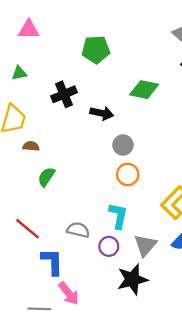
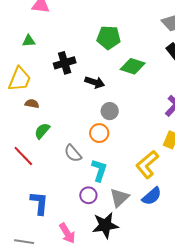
green pentagon: (96, 50) -> (109, 38), moved
orange circle: (128, 174) -> (99, 133), moved
red line: (27, 229) -> (23, 156), moved
gray semicircle: (78, 230) -> (73, 153), moved, turned -150
pink arrow: (69, 294) -> (67, 233), moved

